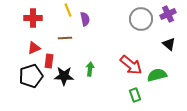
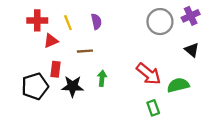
yellow line: (68, 10) -> (68, 23), moved
brown line: (65, 38) -> (85, 51), moved
red triangle: (34, 48) -> (51, 41), moved

